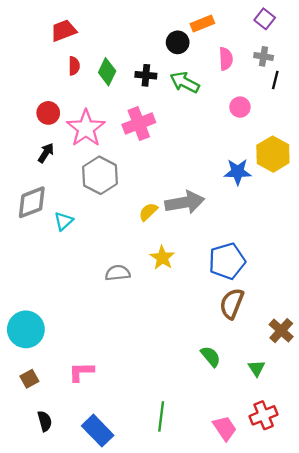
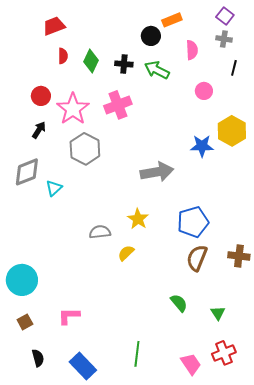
gray cross: (264, 56) -> (224, 39), moved
yellow semicircle: (148, 212) -> (126, 253), moved
brown cross: (281, 331) -> (239, 256), moved, turned -35

